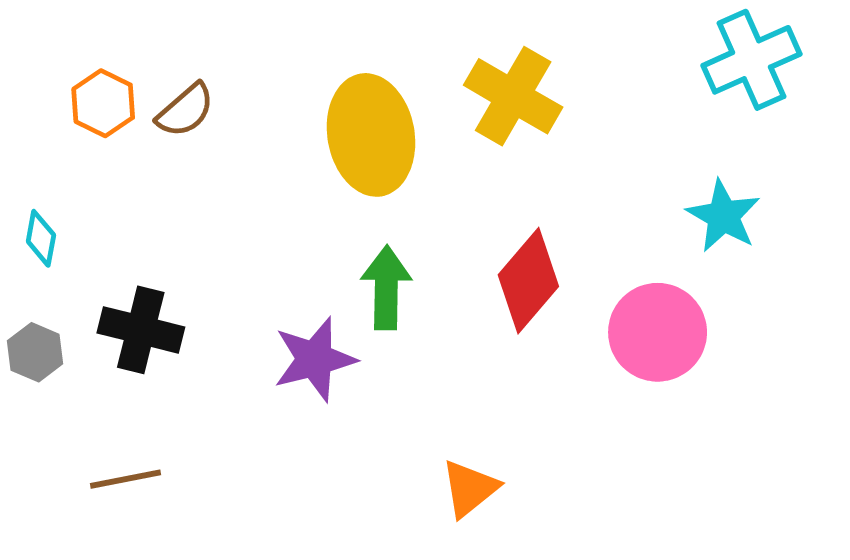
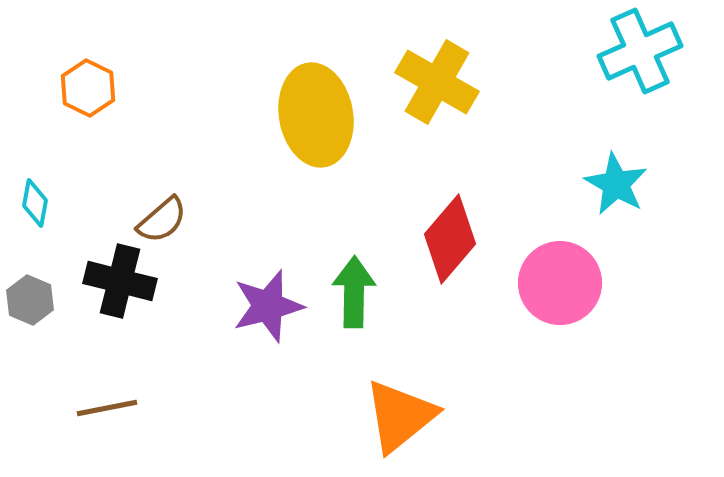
brown semicircle: (185, 110) -> (162, 220), moved
green arrow: (386, 288) -> (354, 292), moved
orange triangle: (470, 488) -> (400, 416), size x1.5

